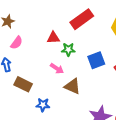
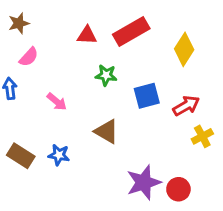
red triangle: (53, 38) -> (87, 35), moved
pink arrow: (57, 68) -> (57, 102), moved
brown rectangle: (23, 84) -> (21, 156), moved

